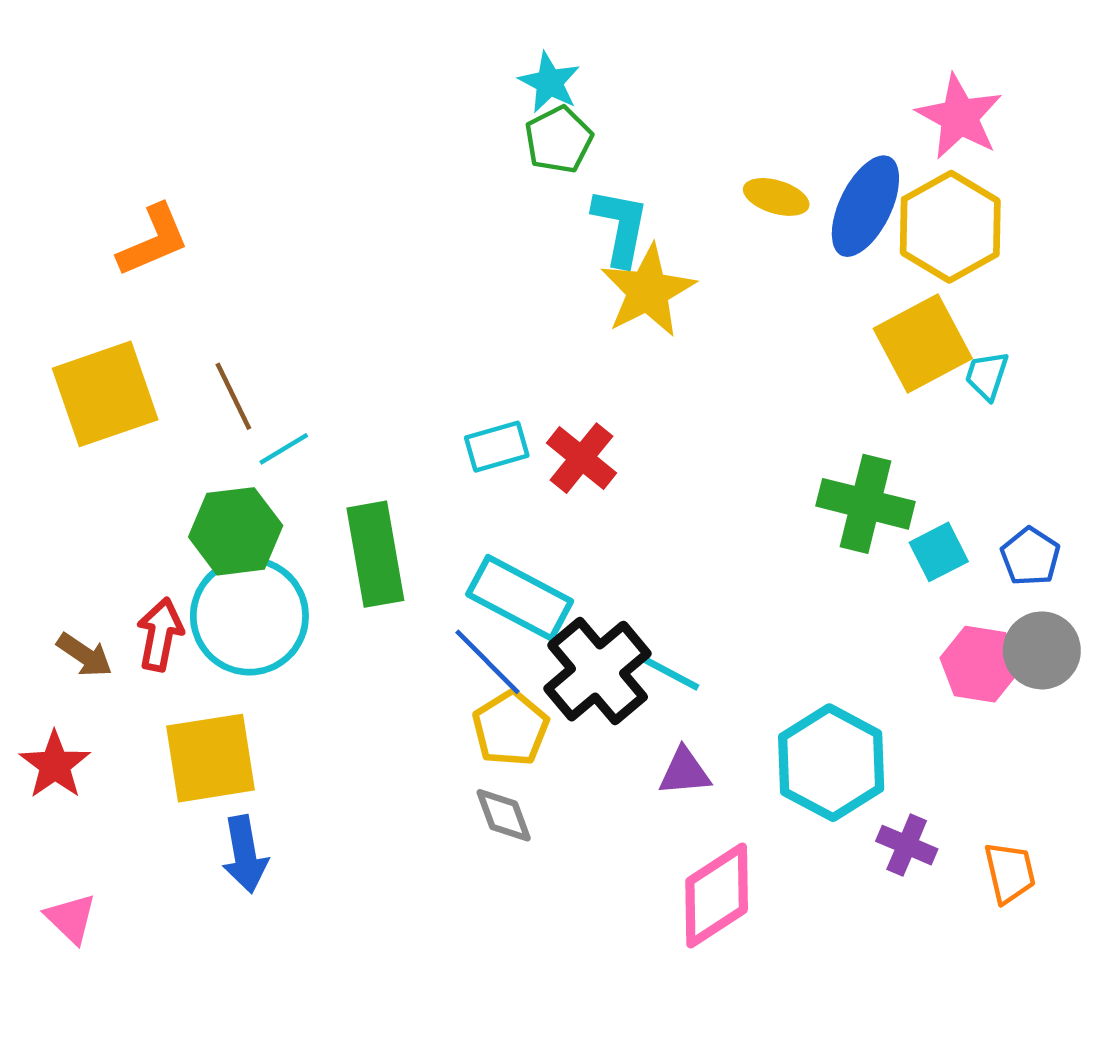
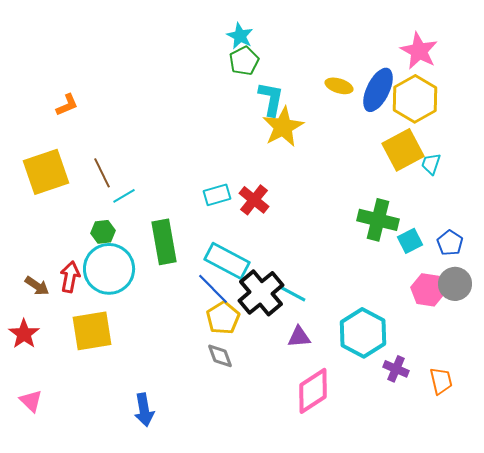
orange L-shape: (153, 240) -> (67, 105), size x0.7
green hexagon: (236, 531) -> (103, 232), size x0.6
blue arrow: (245, 854) -> (144, 410), moved

